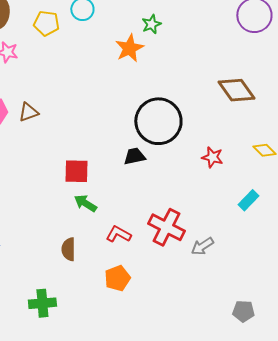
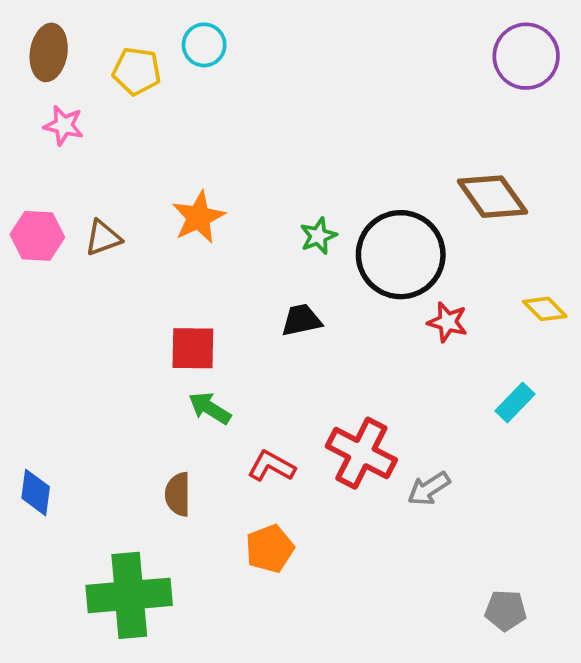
green star: (151, 24) -> (318, 236), moved
orange star: (129, 48) -> (198, 217), moved
black circle: (158, 121) -> (401, 255), moved
green cross: (42, 303) -> (129, 595), size x1.6

